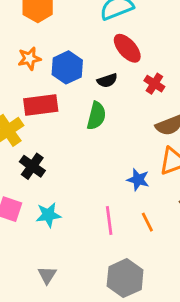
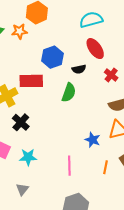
orange star: (29, 58) -> (19, 31), moved
orange line: (147, 222) -> (106, 167), moved, turned 32
gray triangle: (47, 275) -> (22, 189), moved

